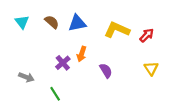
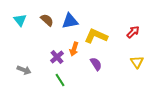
yellow L-shape: (117, 30) -> (96, 36), moved
green line: (55, 94) -> (60, 80), moved

